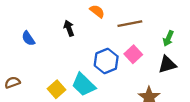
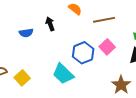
blue semicircle: (28, 38) -> (26, 33), moved, turned -64
yellow square: (56, 89) -> (22, 78), moved

